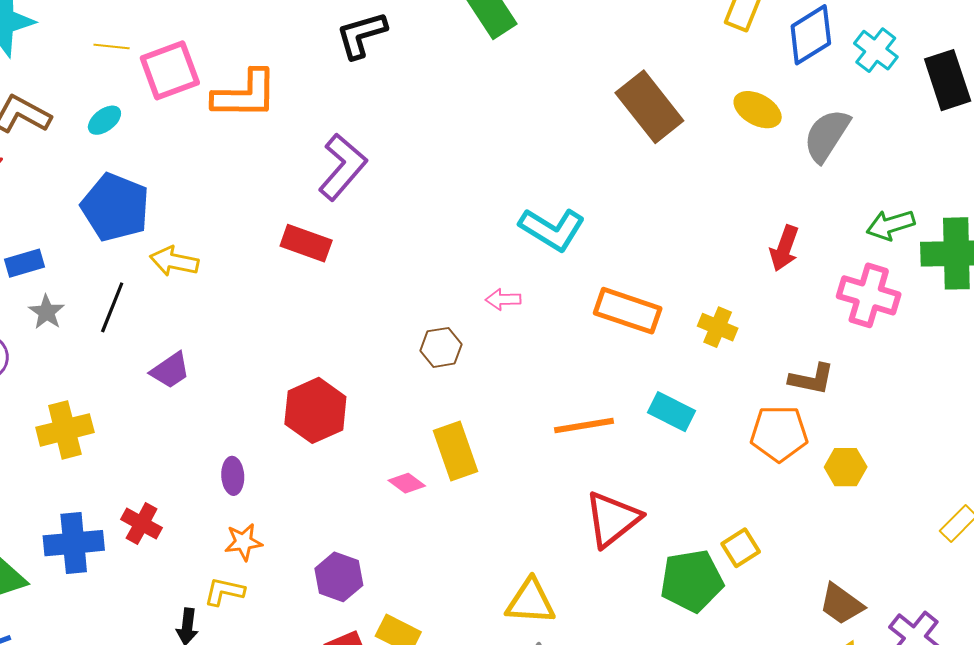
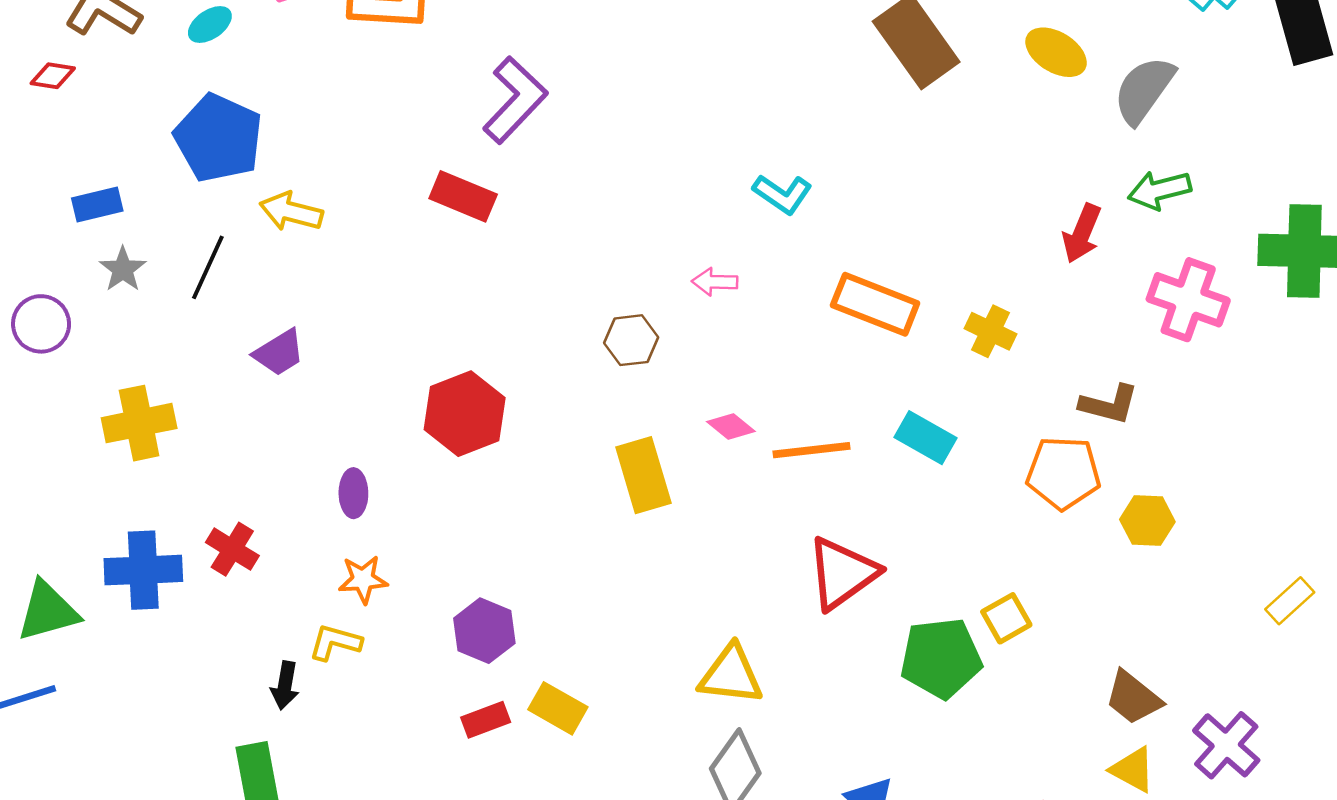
green arrow: (891, 225) -> (1159, 190), moved
cyan L-shape: (552, 229) -> (782, 194), size x0.7
pink diamond: (407, 483) -> (731, 426), moved

